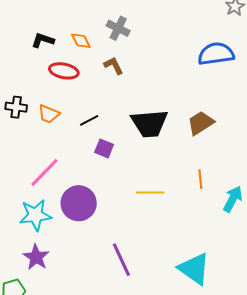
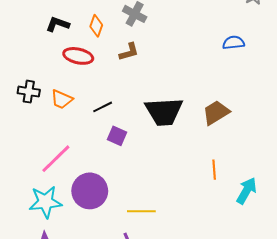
orange diamond: (81, 41) -> (96, 26), turned 45
blue semicircle: (216, 54) -> (234, 43), size x0.6
brown L-shape: (114, 66) -> (129, 52), turned 100
yellow line: (150, 192) -> (141, 211), moved

